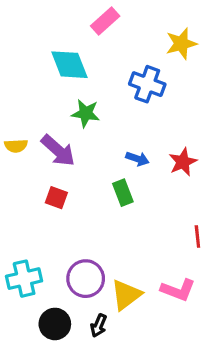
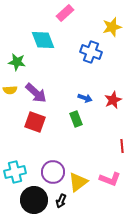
green star: (86, 113) -> (17, 62), moved
red square: (56, 198) -> (35, 122), size x1.5
black circle: (55, 324) -> (34, 200), size x1.4

